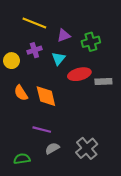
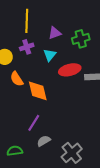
yellow line: (34, 23) -> (27, 21), turned 70
orange semicircle: (21, 93) -> (17, 79), moved
purple line: (42, 130) -> (34, 123), turned -72
gray cross: (87, 148) -> (72, 153), moved

